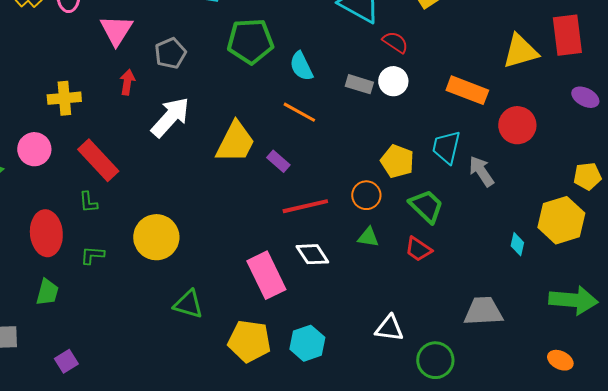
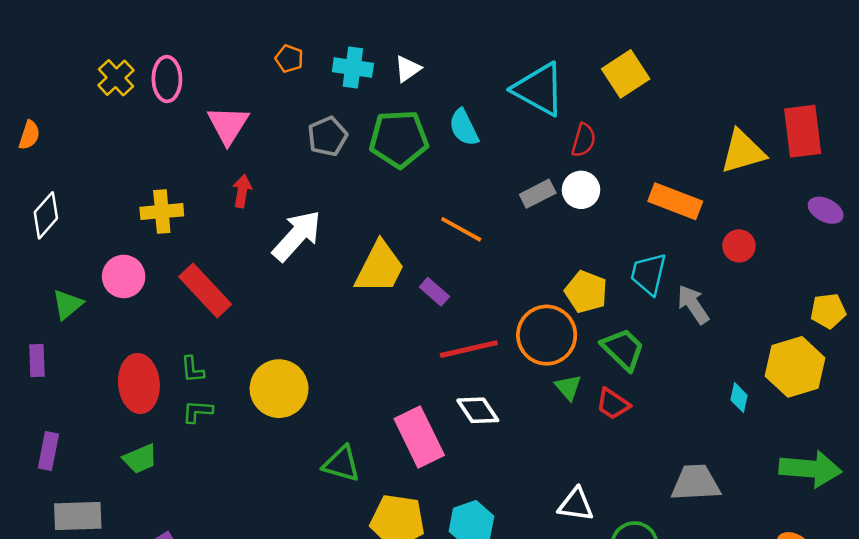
red semicircle: (395, 42) -> (584, 140), turned 72
gray pentagon: (170, 53) -> (327, 136), moved
cyan semicircle: (301, 66) -> (464, 127), moved
gray rectangle: (359, 84) -> (538, 194), turned -44
red circle: (517, 125) -> (739, 246), size x0.7
orange circle: (366, 195) -> (547, 335), size x1.6
green L-shape: (88, 202) -> (192, 369), moved
green triangle: (368, 237) -> (568, 387), moved, turned 40
green trapezoid: (47, 292) -> (140, 459), turned 52
green triangle: (188, 304) -> (341, 464), moved

